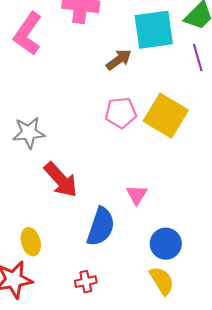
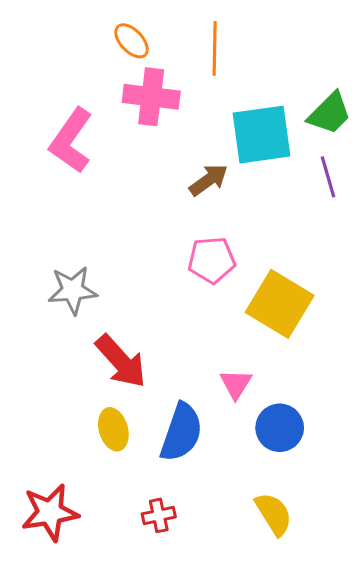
yellow square: (166, 116) -> (280, 304), moved
yellow ellipse: (31, 242) -> (113, 429), moved
blue circle: (166, 244) -> (280, 428), moved

